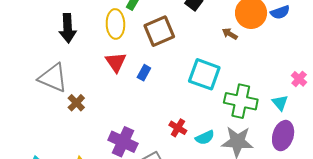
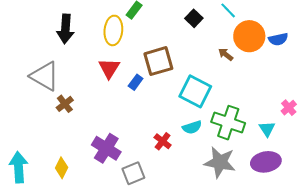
brown square: (159, 31) -> (158, 61), moved
purple ellipse: (283, 136) -> (266, 162), turned 56
cyan semicircle: (205, 137) -> (192, 127), moved

